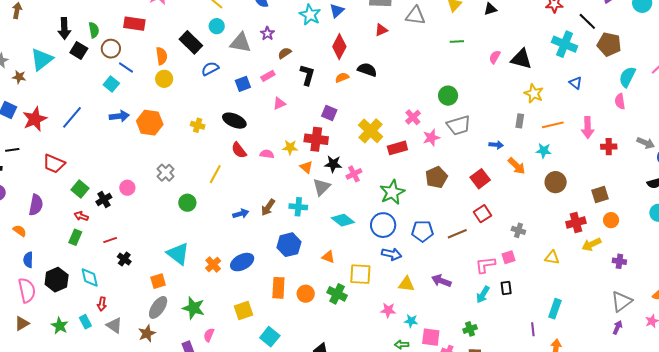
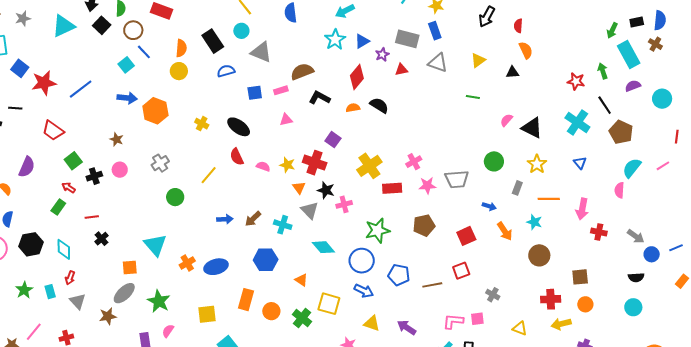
purple star: (267, 33) -> (382, 54), moved
brown semicircle: (285, 53) -> (302, 72), size x1.6
black L-shape: (307, 75) -> (319, 98), turned -90
brown star: (19, 77) -> (117, 139), moved
green circle: (448, 96) -> (494, 161), moved
gray triangle: (322, 187) -> (310, 210), turned -42

